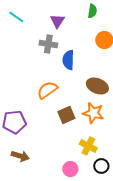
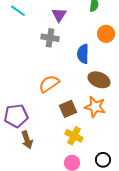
blue semicircle: (68, 60) -> (83, 54), moved
yellow cross: (88, 146) -> (74, 136), moved
brown arrow: (20, 156) -> (27, 140), moved, turned 54

